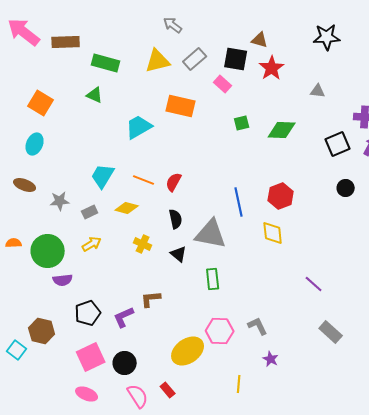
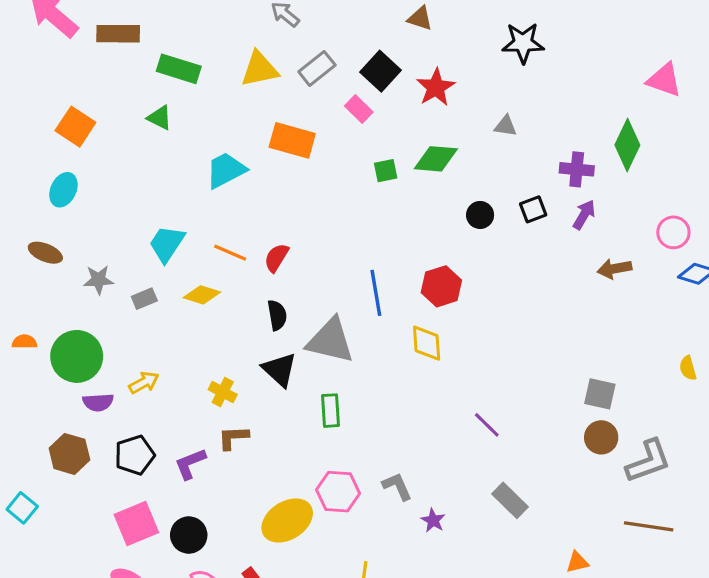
brown triangle: (260, 40) -> (420, 18), moved
black square: (236, 59) -> (381, 71), turned 30
green diamond: (282, 130) -> (436, 159), moved
black square: (338, 144) -> (533, 209), size x0.7
black circle: (346, 188) -> (480, 215), moved
yellow arrow: (92, 244) -> (144, 383), moved
yellow cross: (143, 244) -> (223, 392), moved
black triangle: (179, 254) -> (280, 370), size x1.4
brown hexagon: (42, 331) -> (69, 454), moved
purple star: (271, 359) -> (433, 520), moved

